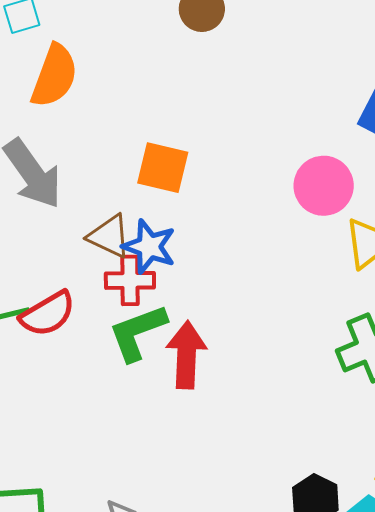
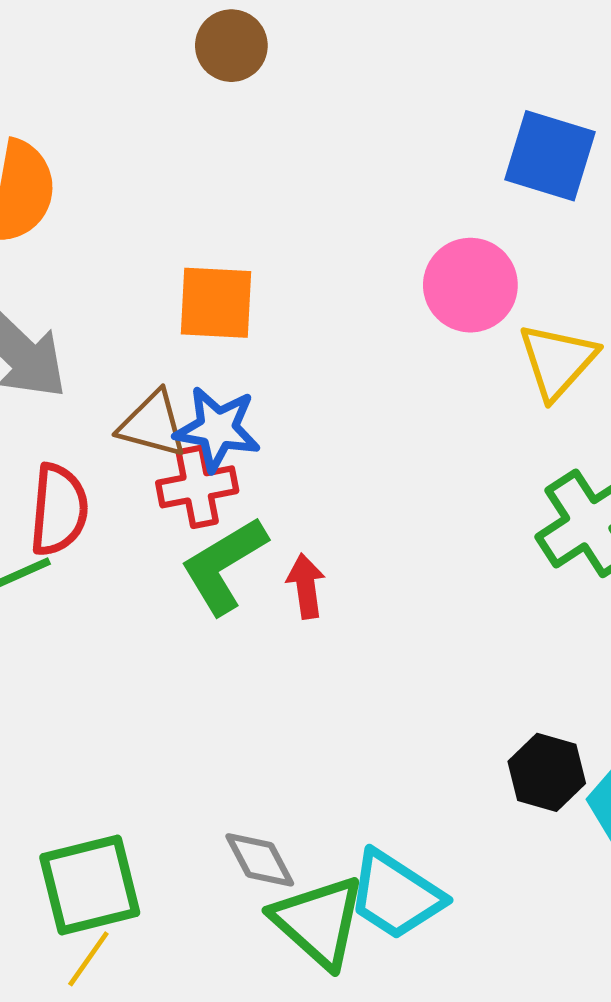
red semicircle: (48, 314) -> (59, 510), moved, turned -44
red arrow: (186, 355) -> (306, 586), size x0.6

